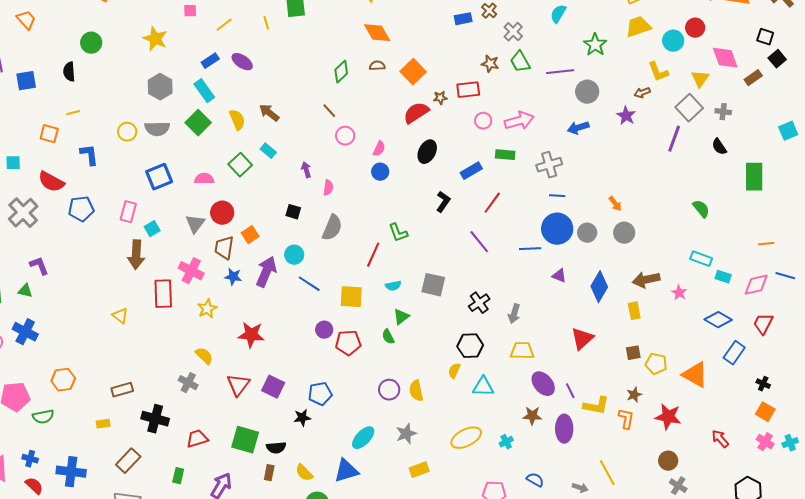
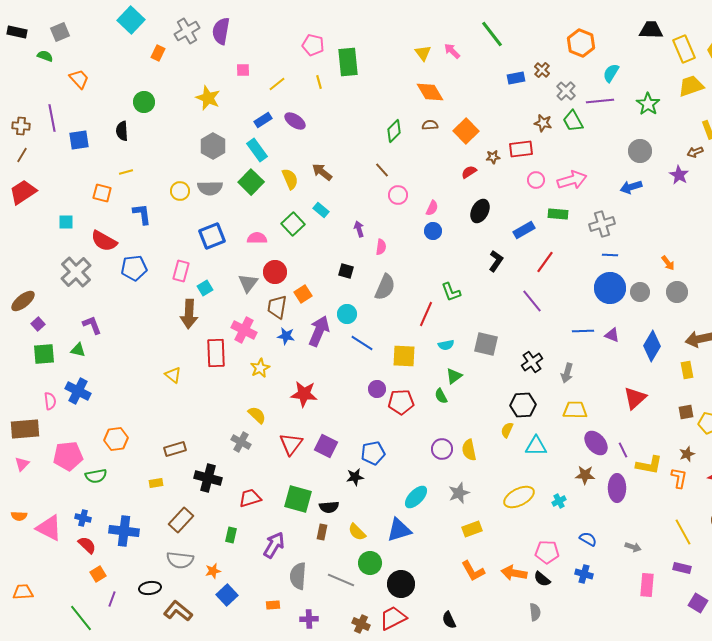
purple line: (560, 72) -> (600, 101), moved
red semicircle: (416, 113) -> (469, 172), size x0.6
blue line: (530, 249) -> (583, 331), moved
yellow line: (607, 473) -> (683, 532), moved

